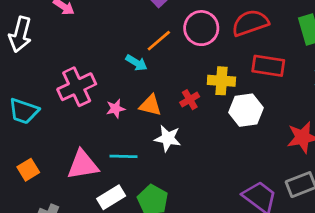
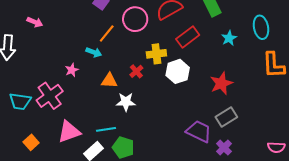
red rectangle: (268, 66) -> (188, 37), turned -35
pink cross: (77, 87) -> (50, 96), moved
pink star: (116, 109) -> (72, 70), moved
cyan line: (124, 156) -> (106, 129), moved

